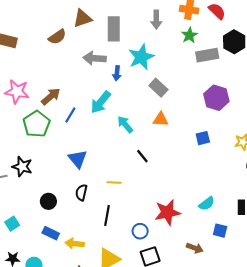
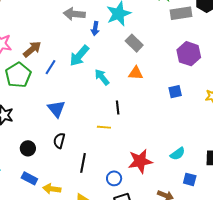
black line: (142, 156) -> (118, 107), turned 32
yellow line: (114, 183) -> (104, 127), moved

